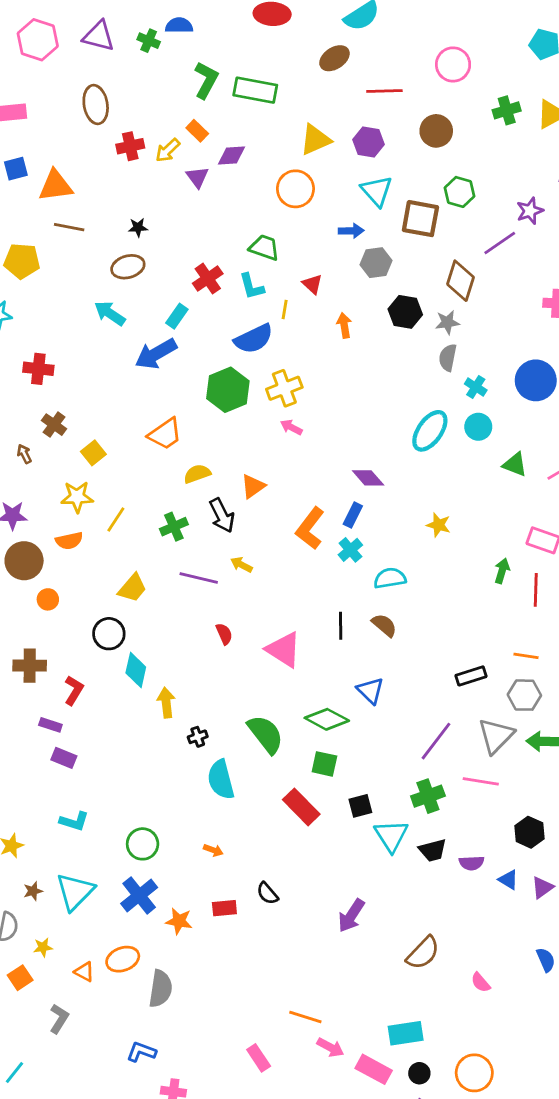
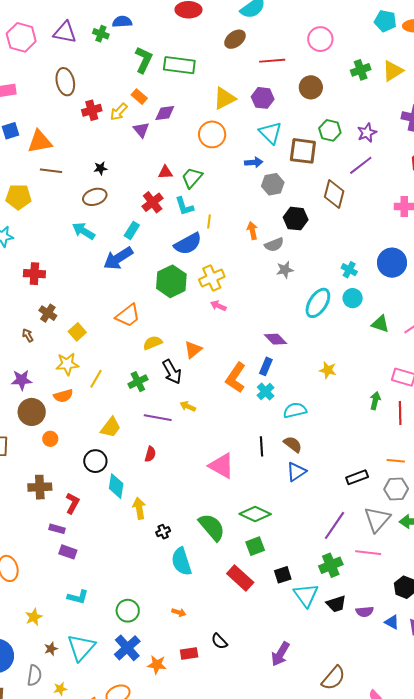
purple star: (530, 211) -> (367, 133), moved
green trapezoid: (264, 248) -> (192, 178), turned -65
red triangle: (312, 284) -> (165, 172), moved, turned -42
gray star: (447, 322) -> (285, 270), moved
gray semicircle: (448, 358) -> (274, 245), moved, turned -120
red semicircle: (224, 634) -> (150, 454), moved, turned 42
blue triangle: (370, 691) -> (296, 472), moved, turned 45
green square: (324, 764) -> (255, 546), turned -30

